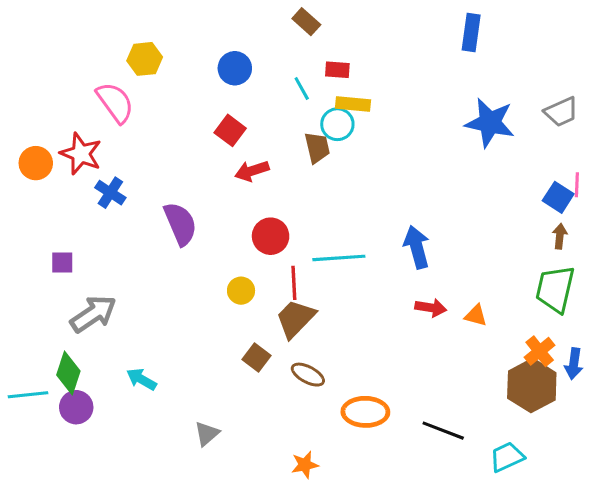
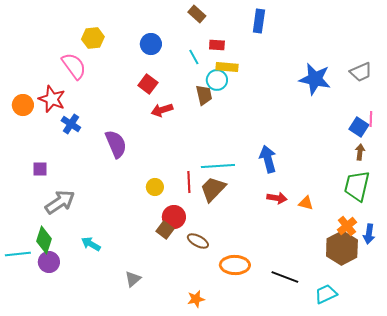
blue rectangle: (471, 32) -> (259, 21), moved
red circle: (271, 236) -> (174, 217), moved
brown trapezoid: (295, 319) -> (213, 189), moved

